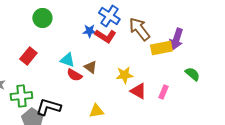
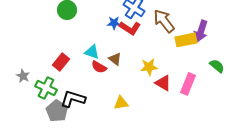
red rectangle: (28, 56) -> (61, 62), moved
pink rectangle: (163, 92) -> (188, 84), size x1.5
green cross: (21, 96) -> (46, 88), turned 30

